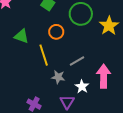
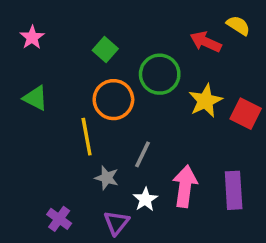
orange circle: (56, 32) -> (113, 100), size x1.5
green triangle: (22, 36) -> (35, 98), moved
gray line: (77, 61) -> (143, 154), turned -42

